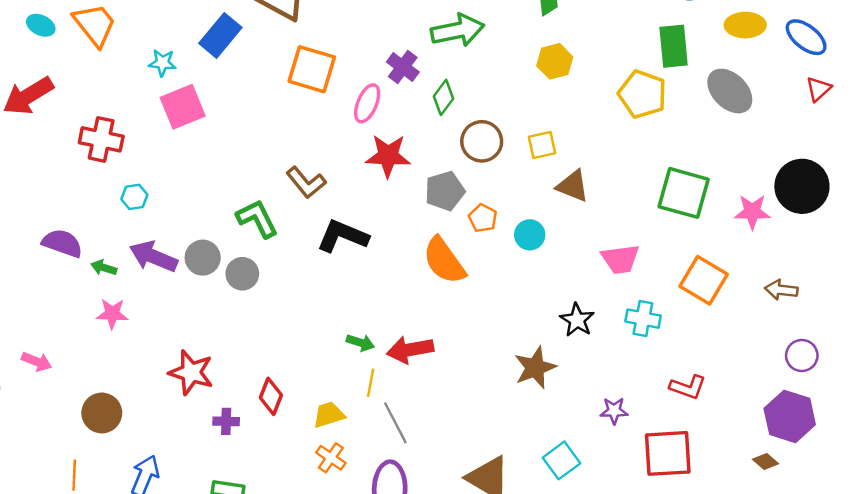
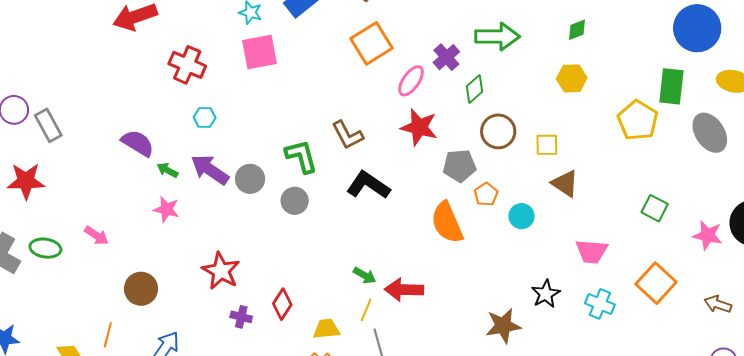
orange square: (312, 69) -> (372, 43), turned 30
green square: (684, 193) -> (655, 208), size x0.6
gray circle: (242, 274) -> (295, 201), moved

